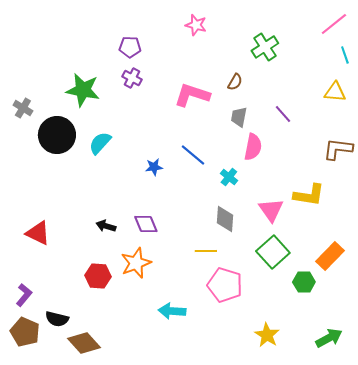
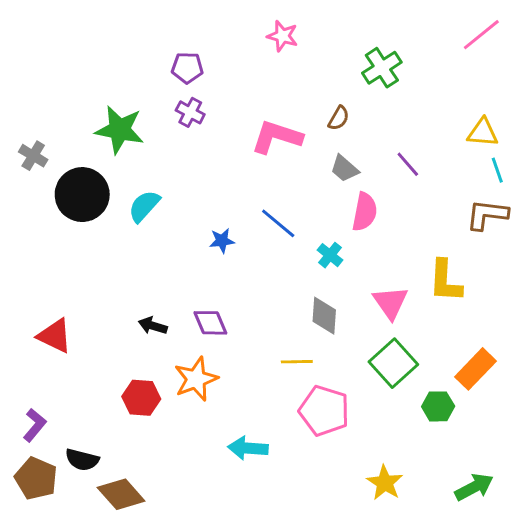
cyan line: (345, 55) -> (497, 170), moved
gray trapezoid: (239, 117) -> (344, 169), turned -60
yellow L-shape: (309, 195) -> (445, 281), turned 84

